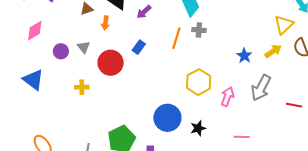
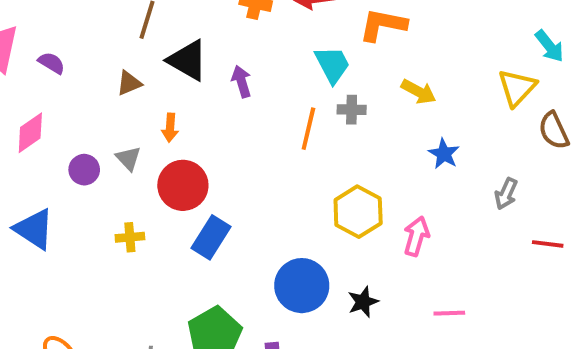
purple arrow: (144, 12) -> (241, 81), turned 119
orange arrow: (105, 23) -> (170, 128), moved
blue rectangle: (139, 47) -> (211, 237), moved, size x1.5
yellow arrow: (273, 51) -> (419, 92), moved, turned 66
gray arrow: (261, 88) -> (506, 194), moved, size x0.6

